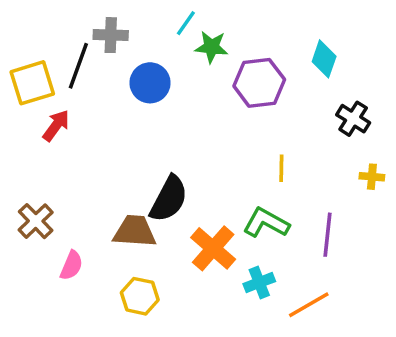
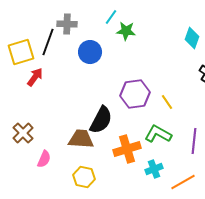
purple hexagon: (259, 83) -> (135, 94), moved
yellow line: (281, 168) -> (167, 102), turned -35
orange cross: (213, 248) -> (127, 149), turned 32

